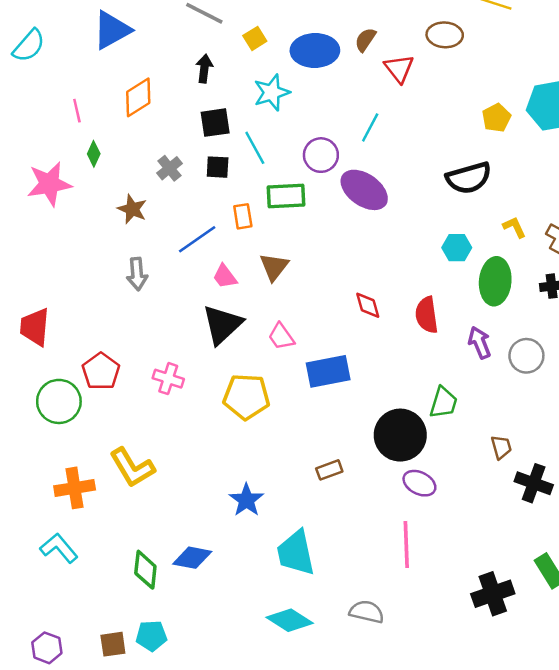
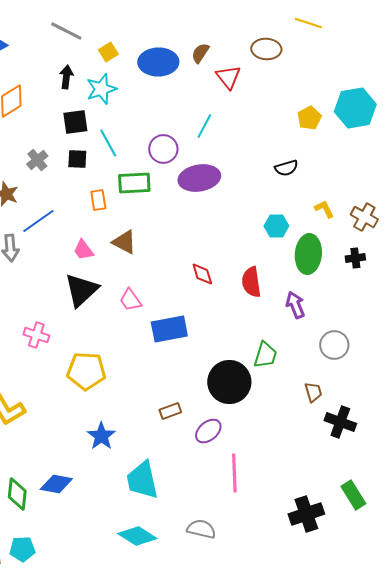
cyan star: (272, 93) -> (101, 89), moved
black semicircle: (469, 178) -> (286, 168), size x0.6
purple ellipse: (364, 190) -> (199, 178), turned -45
blue line: (197, 239) -> (38, 221), moved
brown triangle: (274, 267) -> (124, 242), turned -40
gray circle: (526, 356) -> (334, 345), moved
yellow pentagon: (246, 397) -> (86, 371), moved
purple ellipse: (419, 483) -> (208, 431), moved, turned -68

